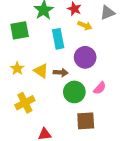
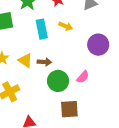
yellow arrow: (85, 26) -> (66, 26), moved
purple circle: (85, 57) -> (98, 45), moved

